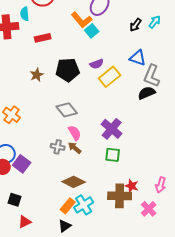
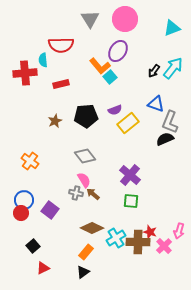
cyan arrow: (155, 22) -> (173, 68), size x1.6
pink semicircle: (75, 133) -> (84, 180), moved
purple square: (22, 164) -> (50, 210), moved
black square: (15, 200) -> (33, 246), turned 32
cyan cross: (84, 205) -> (116, 238), moved
pink cross: (149, 209) -> (164, 246), moved

